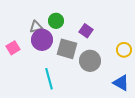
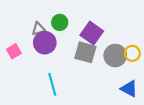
purple square: (86, 31) -> (92, 33), size x1.5
gray square: (67, 49) -> (85, 52), moved
gray circle: (90, 61) -> (115, 55), moved

